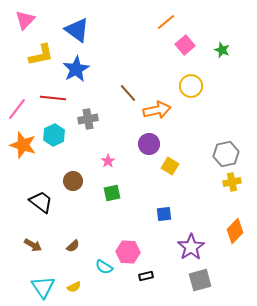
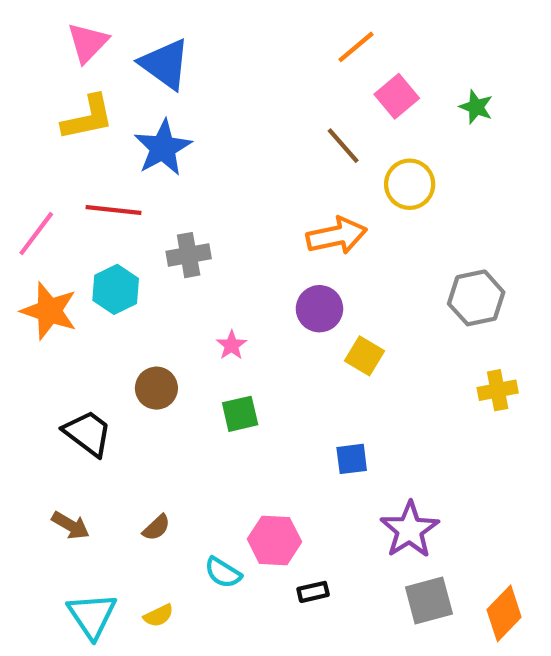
pink triangle: (25, 20) -> (88, 43), moved
brown line: (128, 93) -> (343, 146), moved
gray hexagon: (226, 154) -> (476, 298), moved
orange diamond: (235, 231) -> (504, 613), moved

